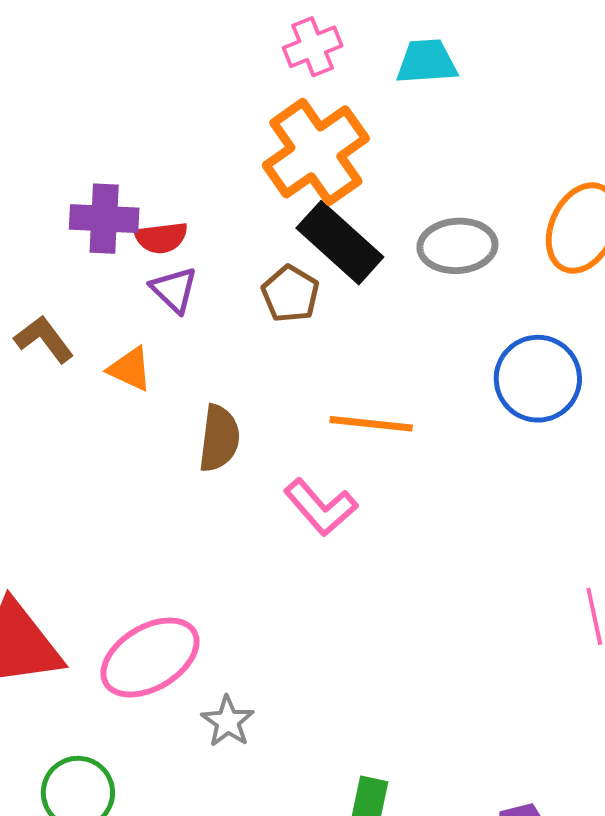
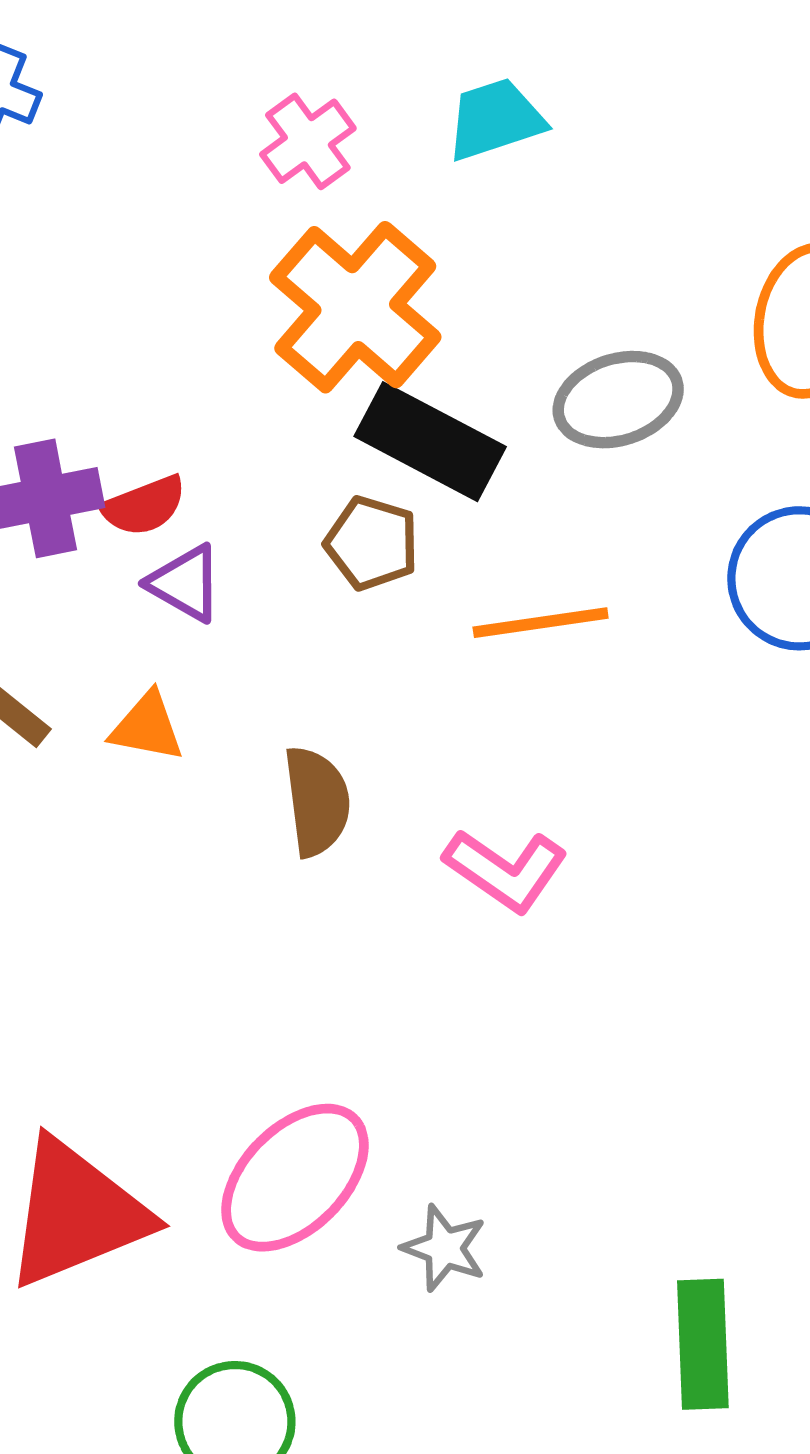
orange line: (371, 424) -> (541, 623), moved

